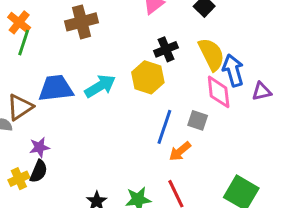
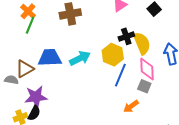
yellow semicircle: (211, 54) -> (142, 43), moved
pink diamond: (219, 92) -> (147, 69), moved
blue line: (164, 127) -> (120, 75), moved
purple star: (39, 147) -> (36, 97), size x1.6

